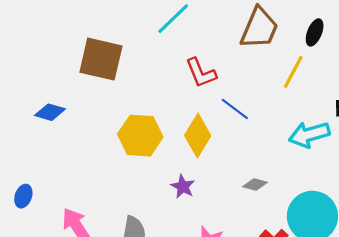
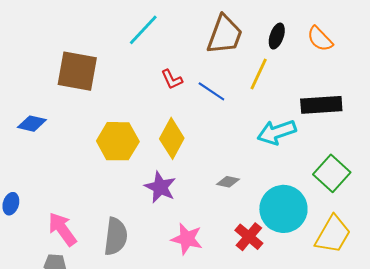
red L-shape: (201, 73) -> (172, 79), size x0.7
blue line: (235, 109) -> (211, 91), moved
purple star: (183, 187) -> (160, 187), size x1.4

